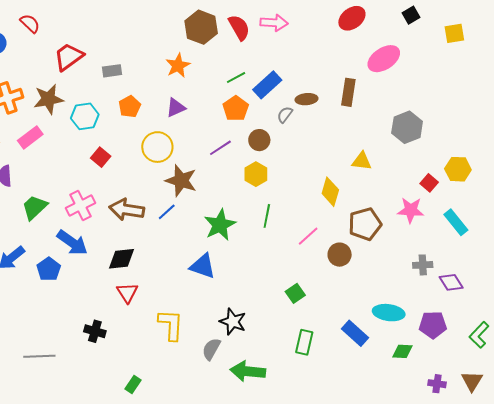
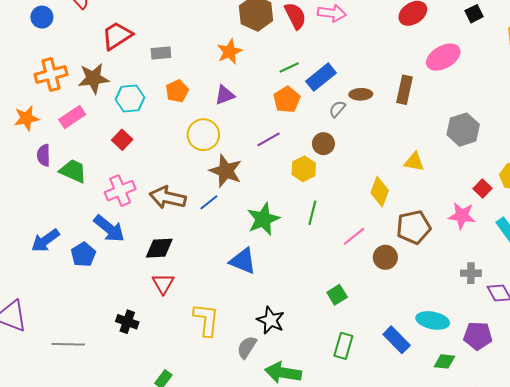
brown circle: (259, 140) -> (323, 144), moved
red square: (101, 157) -> (122, 140), moved
green trapezoid: (35, 207) -> (73, 171), moved, turned 64

